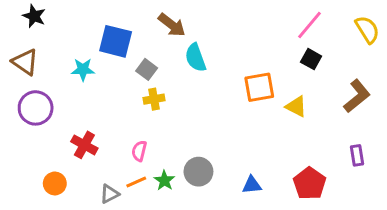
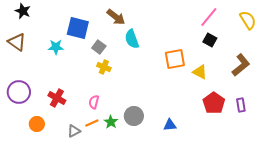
yellow cross: (154, 99) -> (104, 67), turned 32
purple circle: (36, 108) -> (19, 92), moved
red pentagon: (310, 183) -> (214, 103), moved

